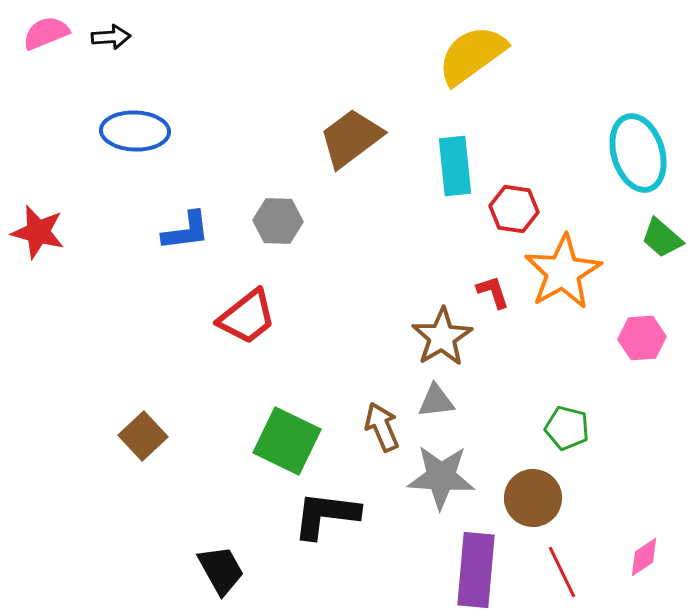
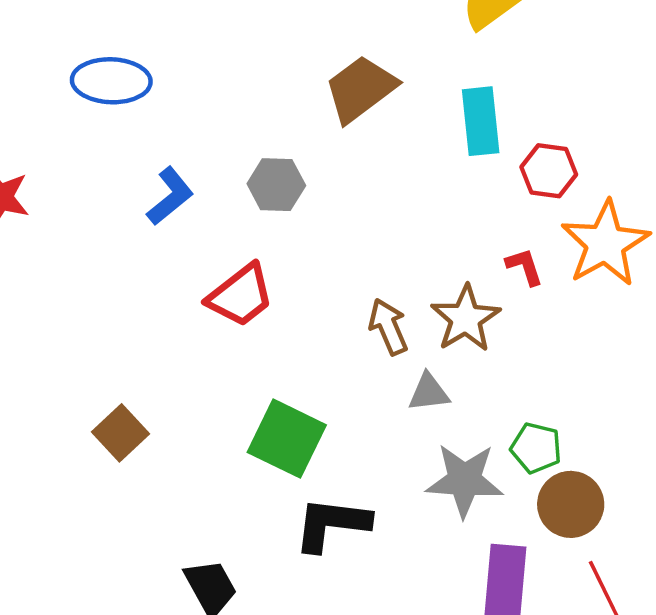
blue L-shape: (186, 231) -> (170, 196), turned -32
gray triangle: (436, 401) -> (429, 392), moved
brown arrow: (382, 427) -> (388, 327), moved
green pentagon: (567, 428) -> (536, 448), moved

